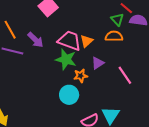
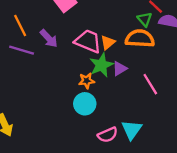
orange semicircle: (114, 36) -> (140, 38), size x1.4
green star: (66, 59) -> (101, 65), moved, turned 30
orange star: (81, 76) -> (87, 81), moved

